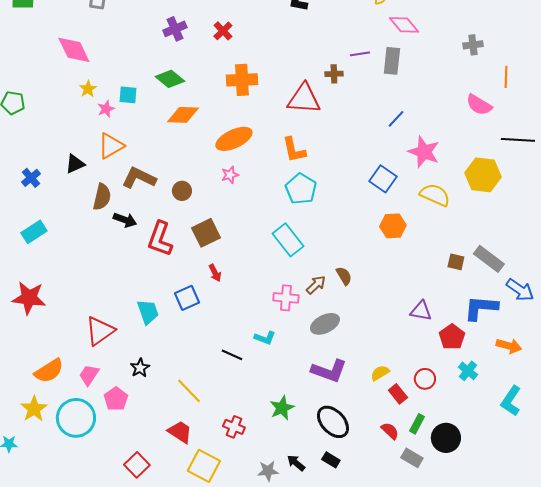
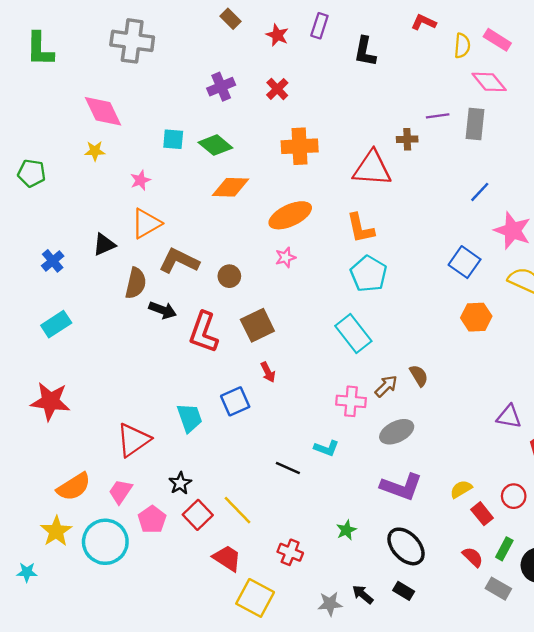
yellow star: (88, 89) -> (95, 151), moved, turned 30
cyan square: (128, 95) -> (173, 139), moved
green star: (282, 408) -> (346, 530), size x0.7
red square: (137, 465) -> (198, 515), moved

